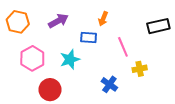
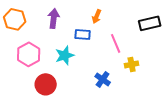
purple arrow: (58, 21) -> (54, 18), turned -54

